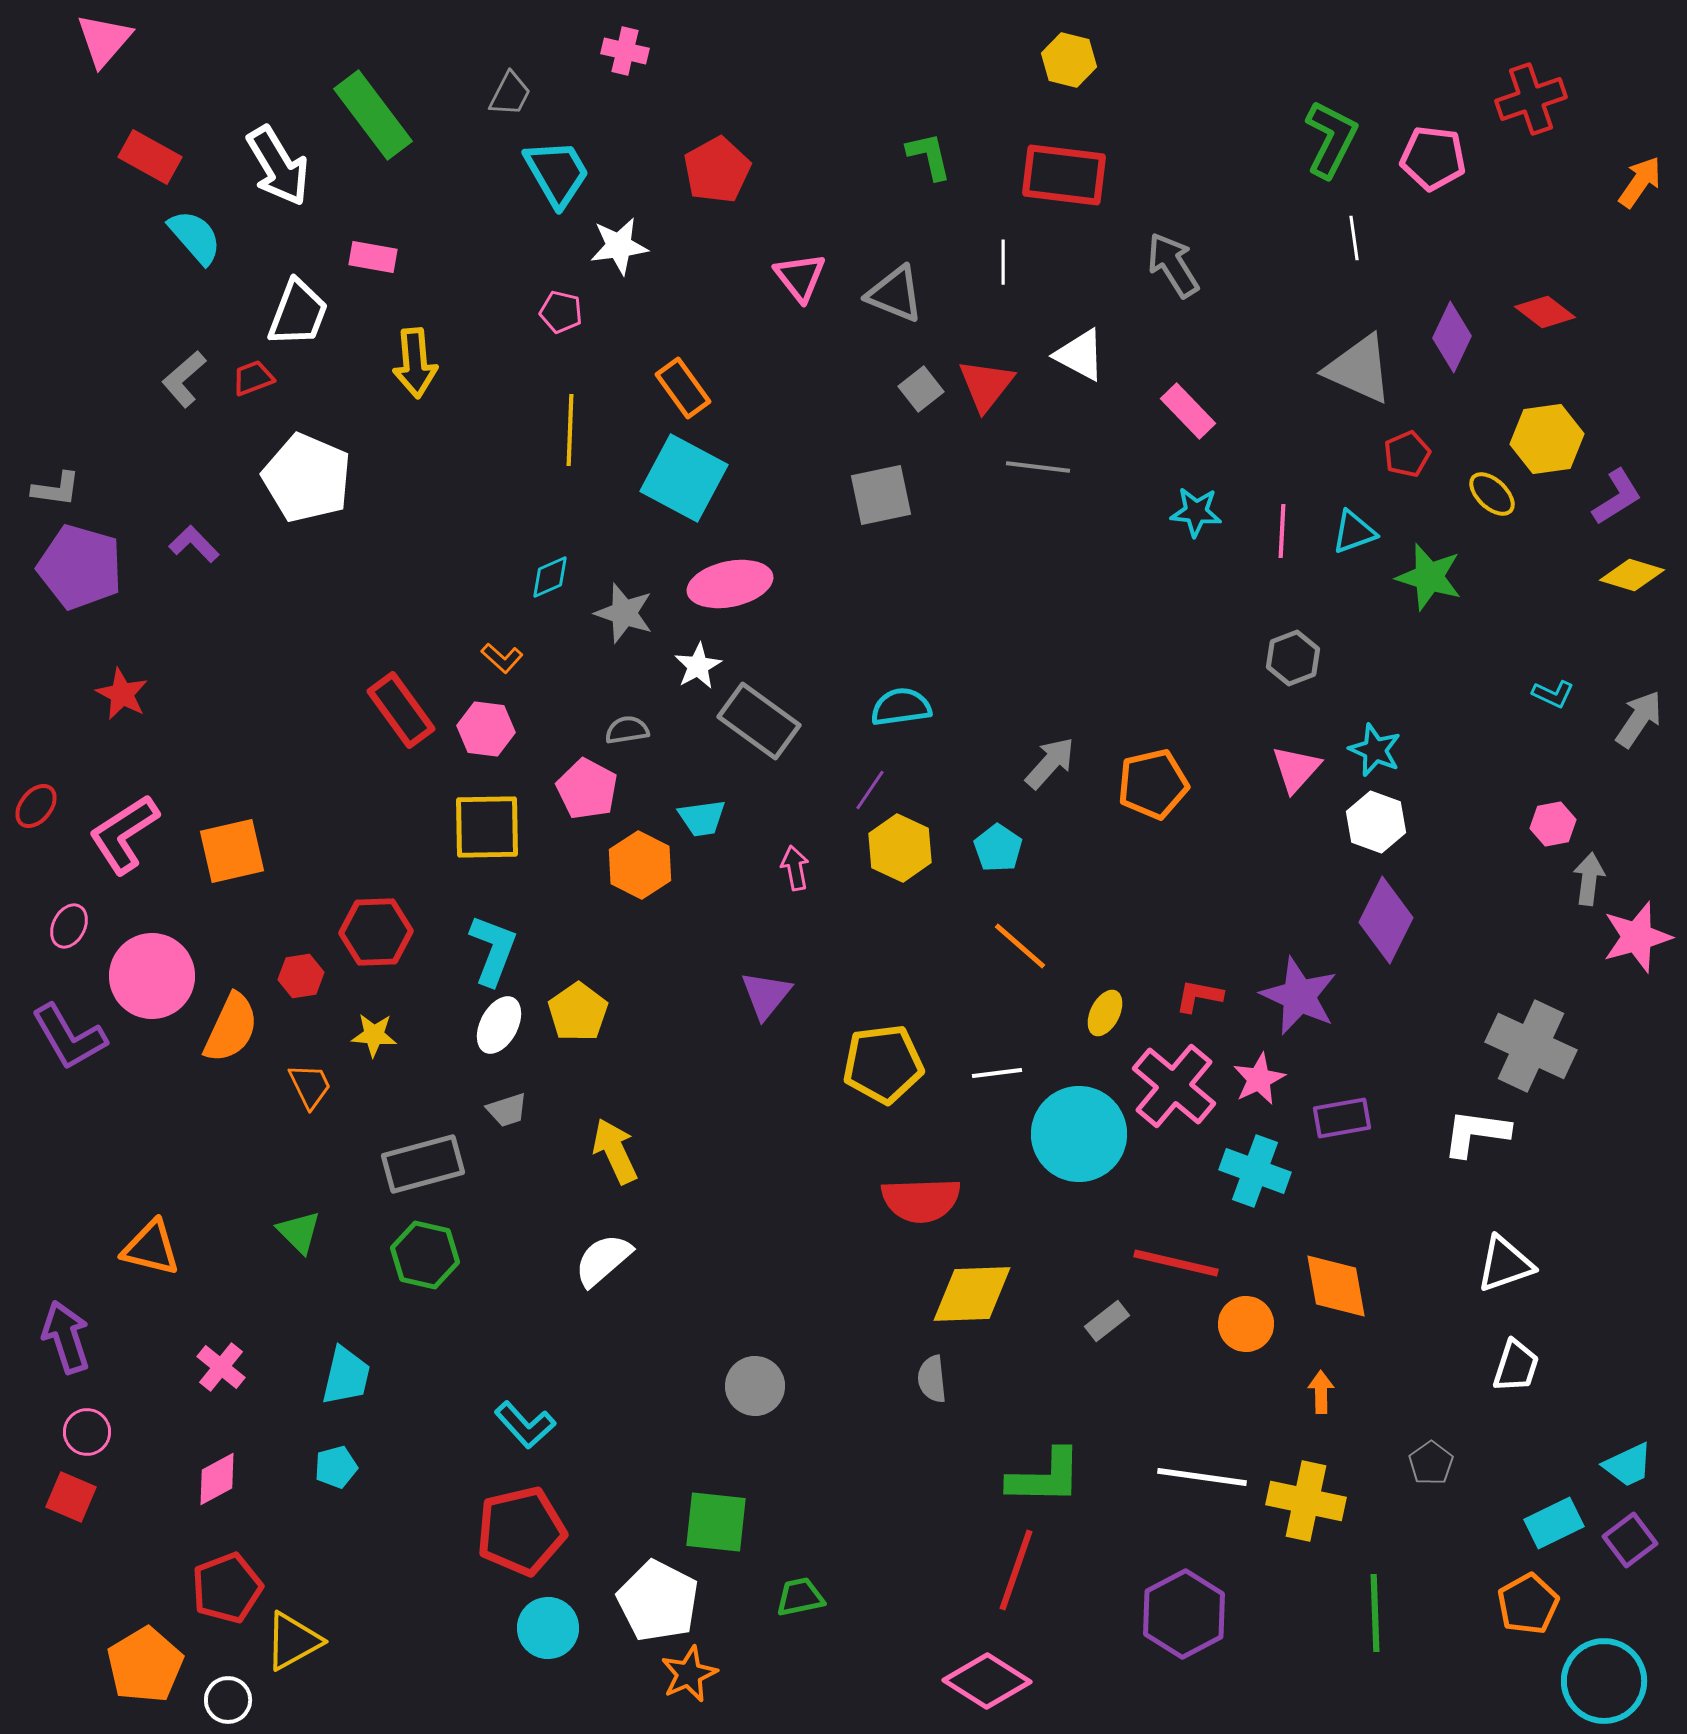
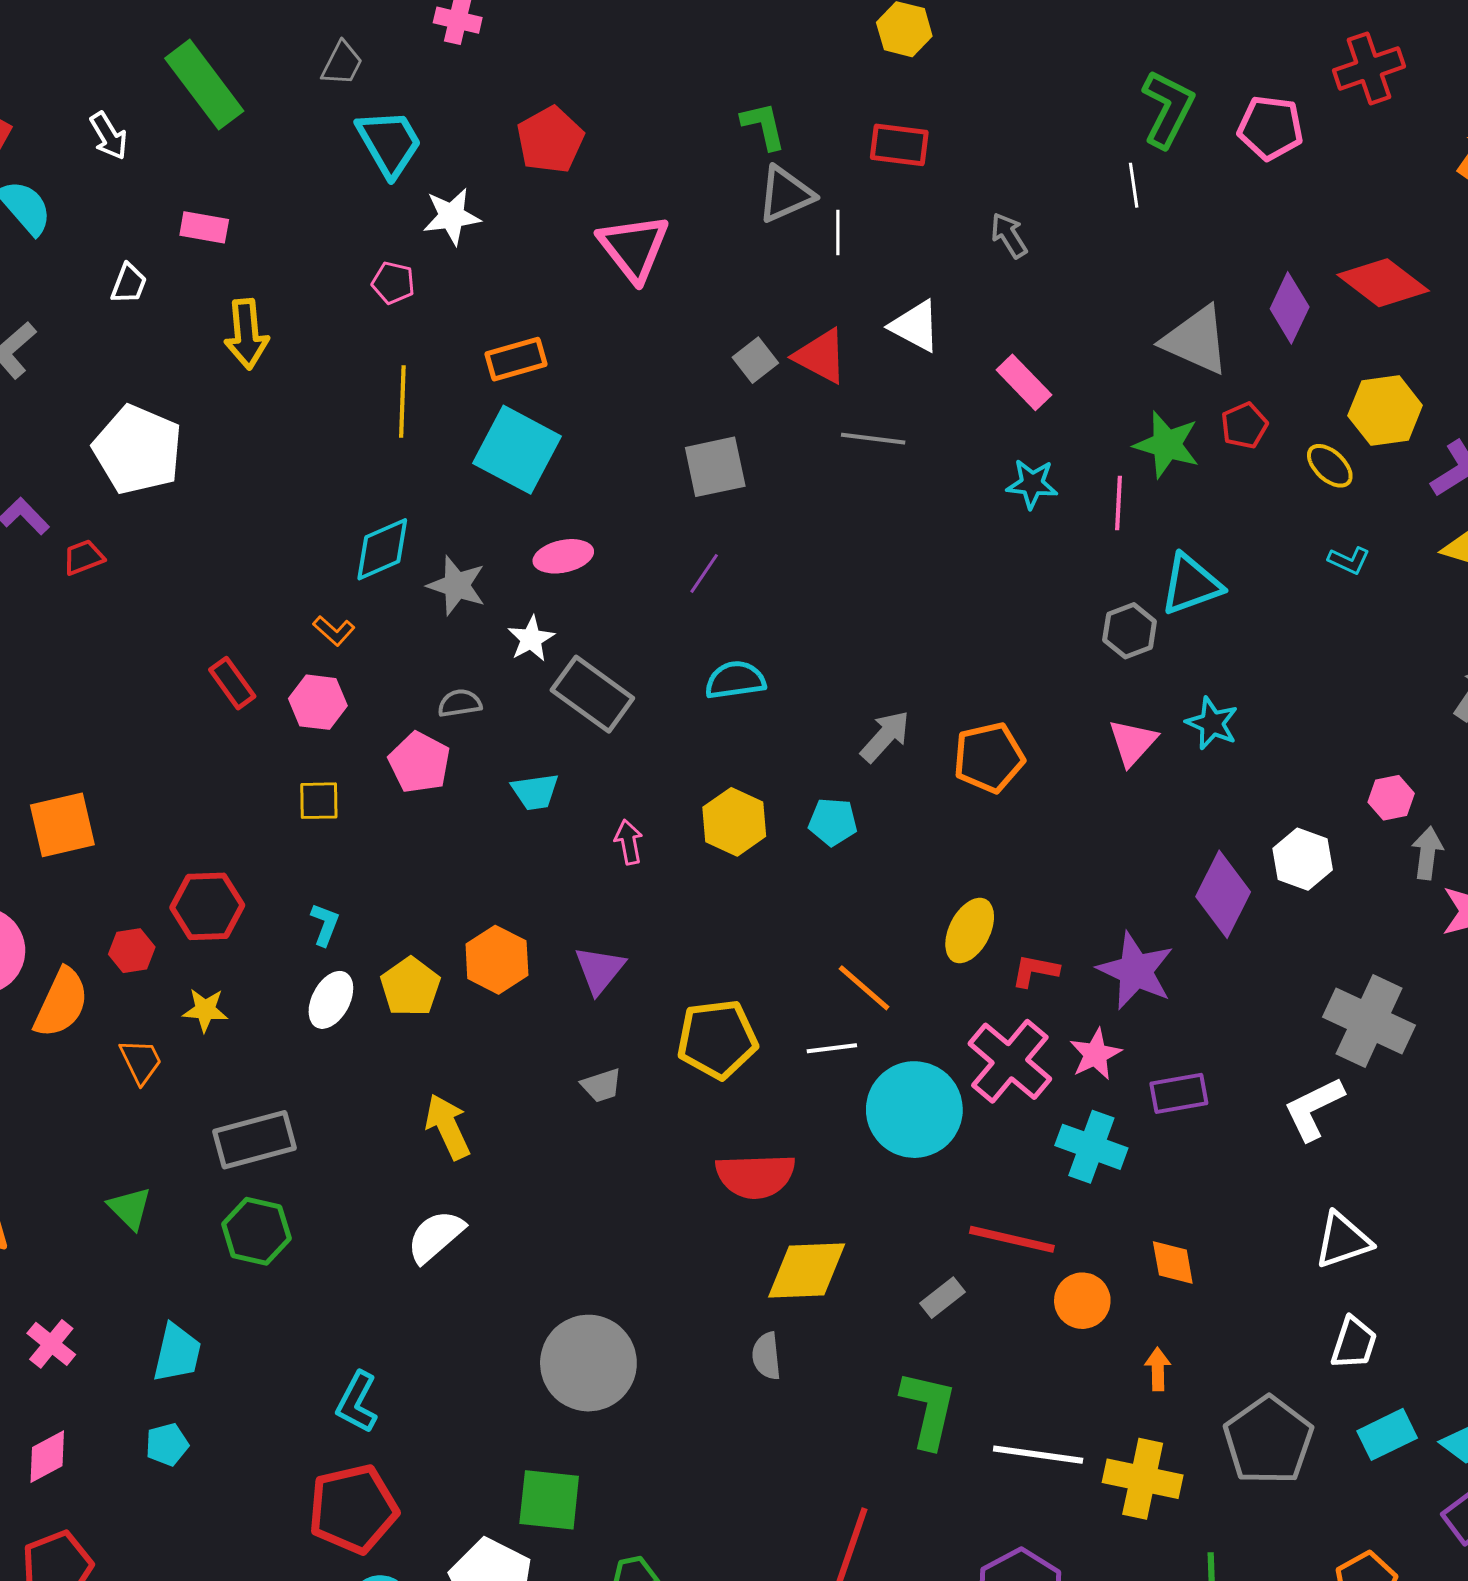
white arrow: (278, 166) -> (109, 136), size x0.6
red rectangle: (1064, 175) -> (899, 145), size x0.7
white line: (1354, 238) -> (1134, 185), moved
gray arrow: (1173, 265) -> (1009, 235), size x0.7
pink triangle: (800, 277) -> (634, 247), size x1.4
gray triangle: (895, 294) -> (786, 194), moved, turned -46
red diamond: (1545, 312) -> (1383, 283), size x1.5
white trapezoid: (298, 313) -> (129, 284), size x0.6
red trapezoid: (253, 378) -> (83, 557), moved
red triangle: (986, 385) -> (821, 356), turned -40
orange rectangle: (683, 388) -> (516, 359), turned -70
cyan triangle: (1354, 532) -> (1191, 584), moved, size x1.4
cyan diamond: (550, 577) -> (382, 549), size x1.5
green star: (1429, 577) -> (1167, 445), moved
pink ellipse: (730, 584) -> (563, 556), size x0.7
cyan L-shape: (1553, 694) -> (1349, 560), moved
red rectangle: (401, 710) -> (232, 683), size x0.7
purple line: (870, 790) -> (704, 573), moved
white hexagon: (1376, 822) -> (1303, 859), moved
yellow square: (487, 827) -> (319, 801), size x0.6
cyan pentagon: (998, 848) -> (833, 822), turned -30
orange hexagon: (640, 865) -> (497, 960), moved
orange line: (1020, 946) -> (864, 988), moved
cyan L-shape: (493, 950) -> (325, 924), size x0.6
yellow ellipse: (1105, 1013) -> (970, 931), moved, size x1.4
gray trapezoid: (507, 1110) -> (602, 1085), moved
white L-shape: (1476, 1133) -> (1314, 1109), turned -34
orange diamond: (1336, 1286) -> (1173, 1262), size x0.7
gray circle: (755, 1386) -> (588, 1363), size x1.6
cyan L-shape: (525, 1425) -> (357, 1402), turned 70
gray pentagon: (1431, 1463) -> (1268, 1440), size x2.0
green L-shape: (1045, 1477) -> (928, 1409), moved, turned -78
cyan rectangle: (1554, 1523) -> (1387, 1434), moved

